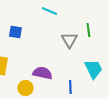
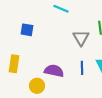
blue line: (70, 87) -> (82, 68), moved

